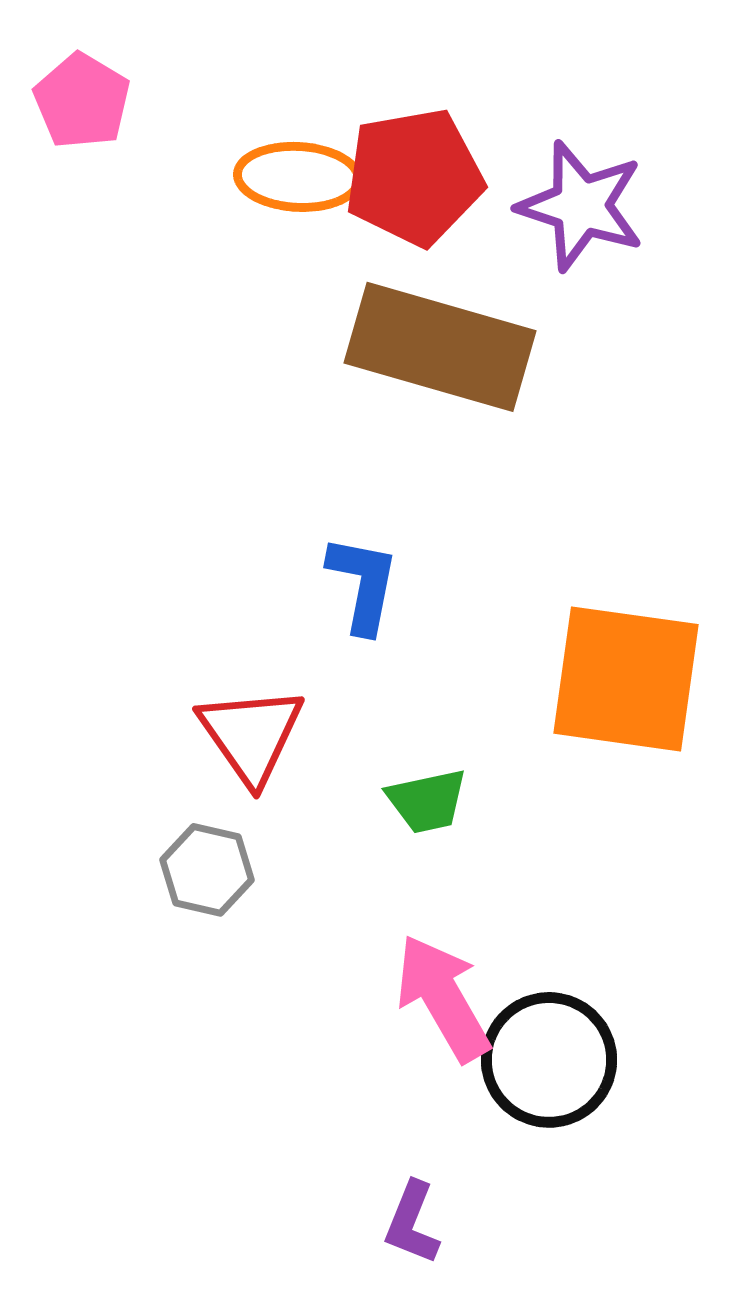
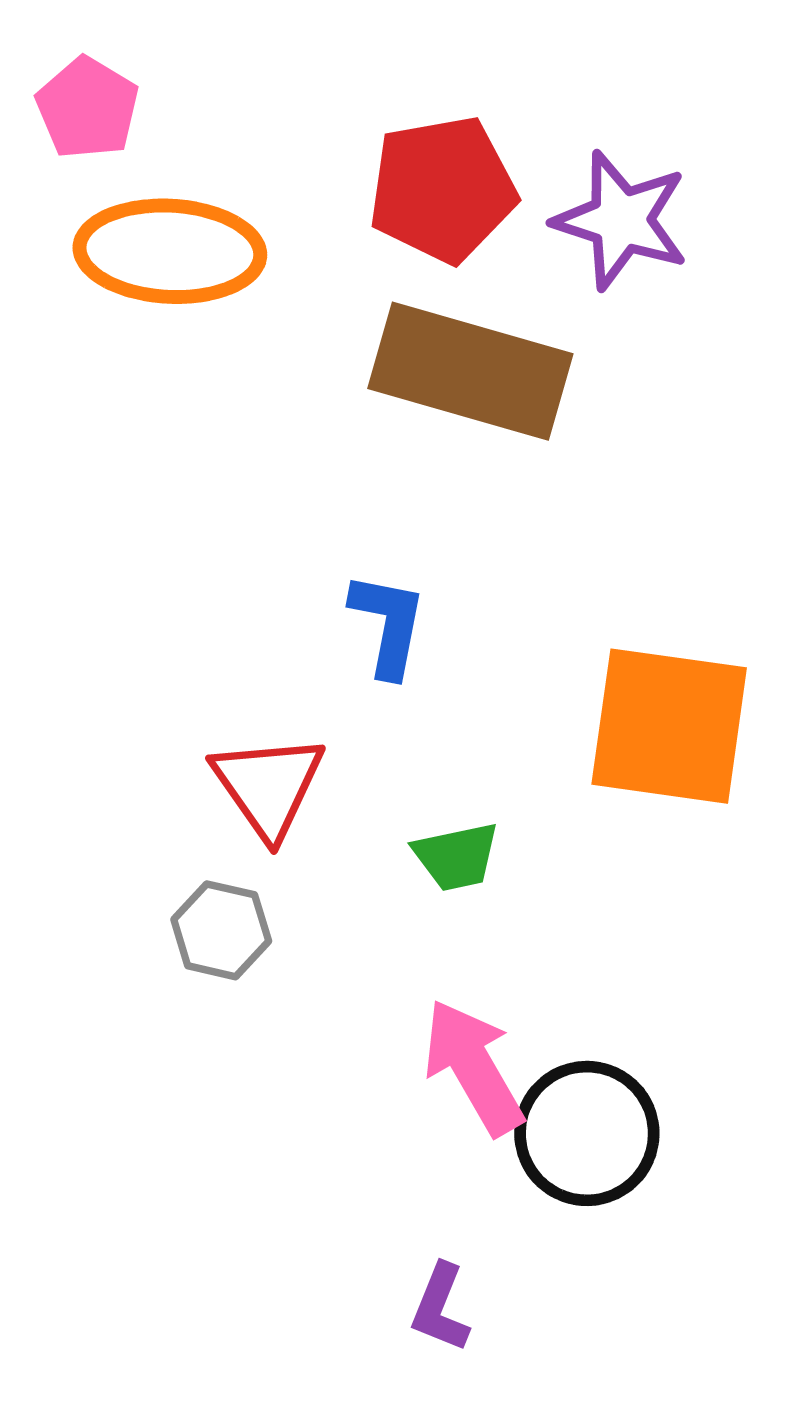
orange ellipse: (298, 177) -> (170, 251), moved, size x1.4

